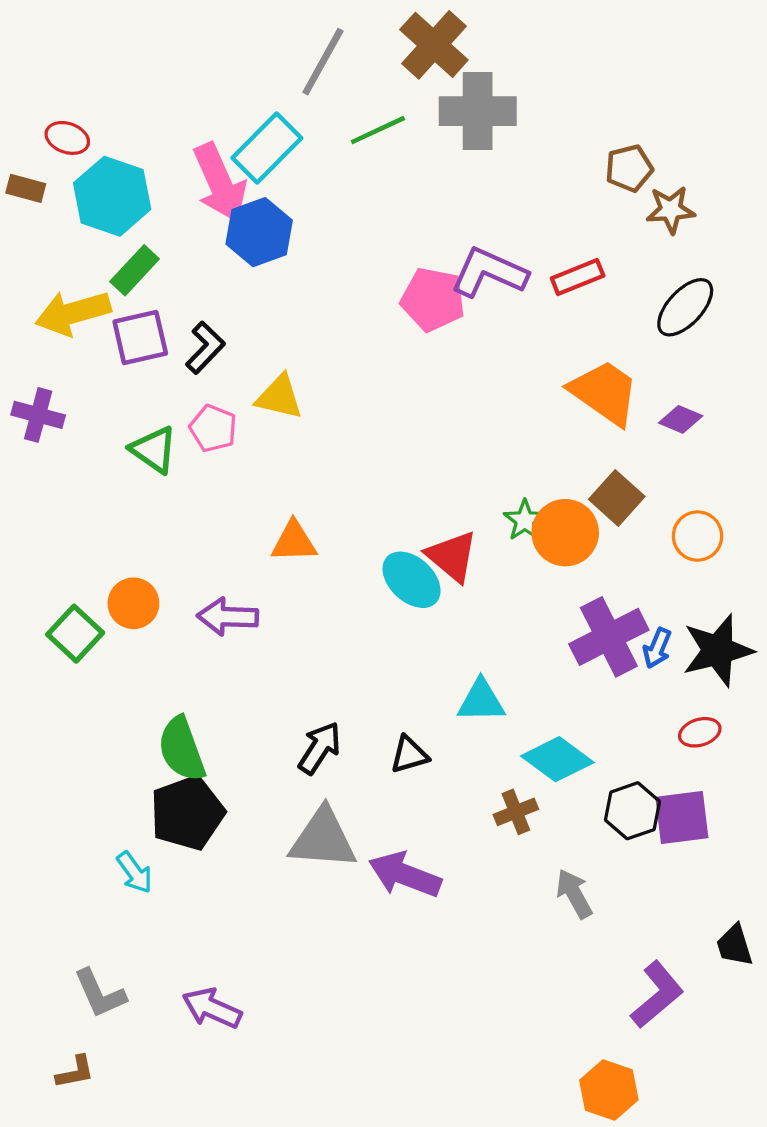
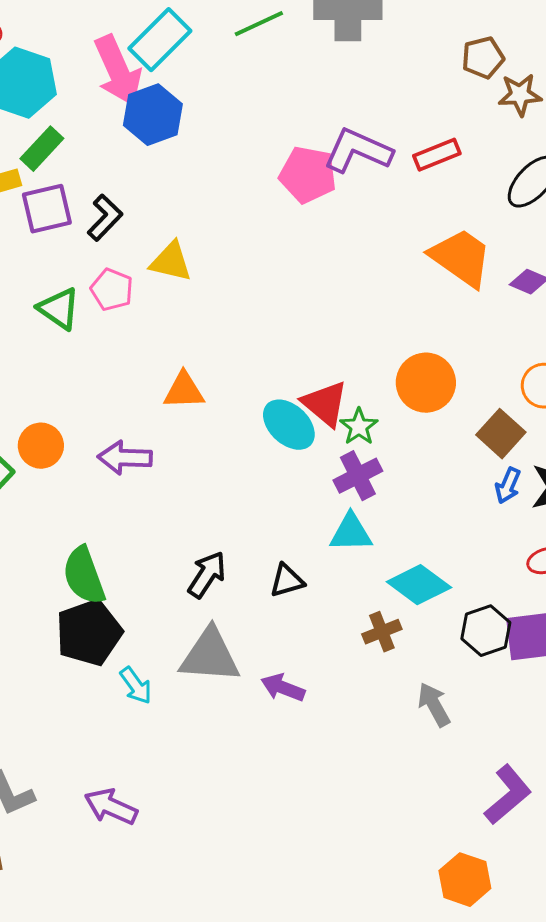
brown square: (617, 498) -> (501, 434), moved
green star: (525, 520) -> (359, 427), moved
purple cross: (609, 637) -> (358, 476), moved, size x0.7
cyan arrow: (135, 872) -> (136, 686), moved
purple arrow: (405, 875) -> (283, 688), size x0.7

